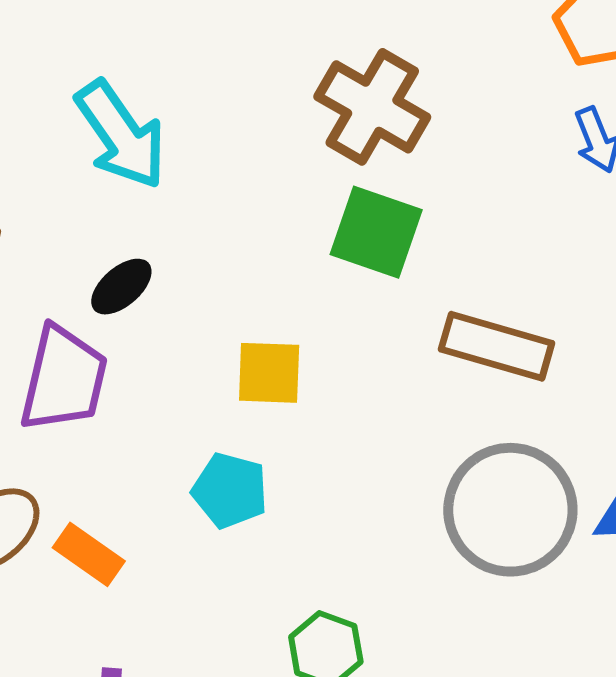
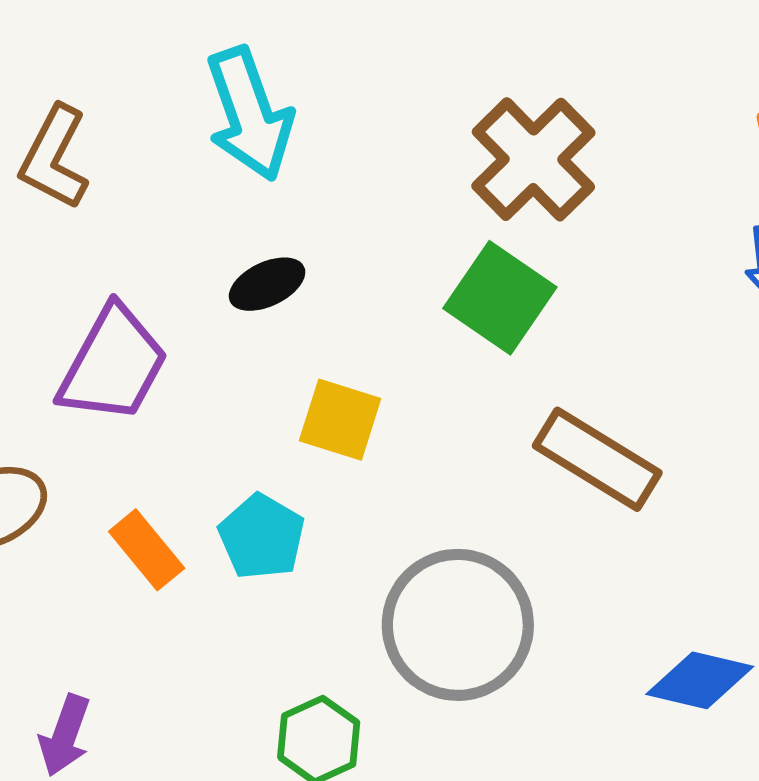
black ellipse: (121, 287) -> (267, 284), moved
gray circle: (510, 510) -> (458, 625), moved
orange rectangle: (89, 554) -> (147, 550), moved

